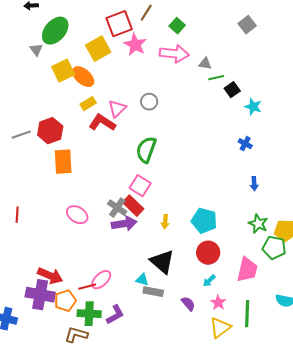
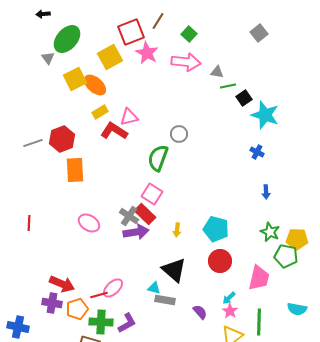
gray circle: (149, 102) -> (179, 134), moved
cyan star: (253, 107) -> (265, 115), size x1.6
pink triangle: (117, 109) -> (129, 117), turned 30
cyan arrow: (209, 281) -> (229, 298), moved
purple cross: (40, 295) -> (52, 303), size x0.7

